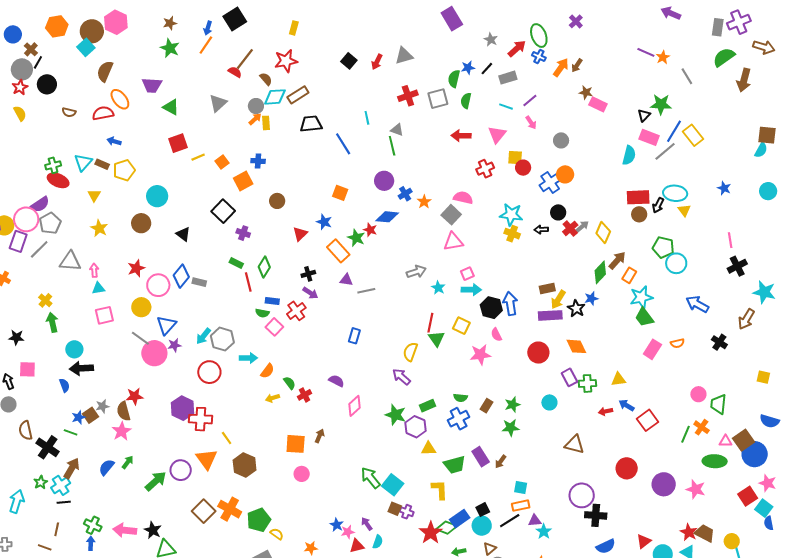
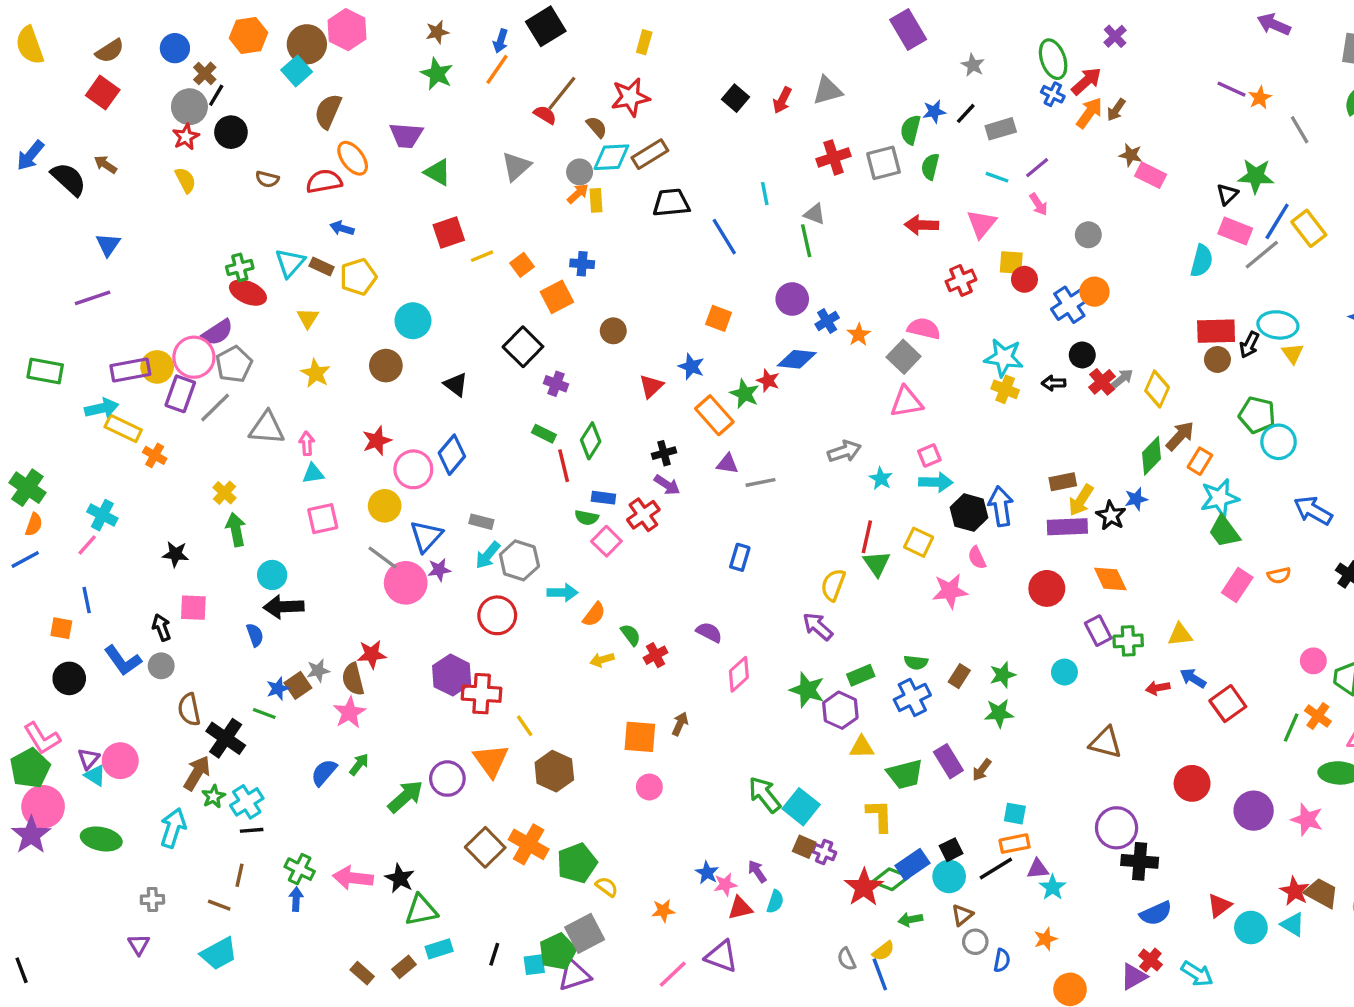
red arrow: (517, 49) -> (1086, 81), moved
gray rectangle: (199, 282) -> (481, 522), moved
brown arrow: (72, 468) -> (197, 773), moved

